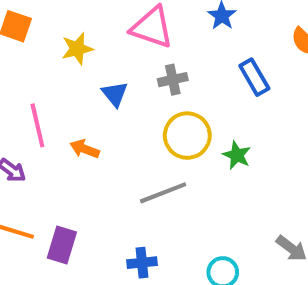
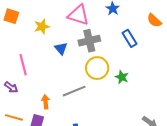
gray cross: (173, 80) -> (89, 41), size x1.5
orange arrow: (85, 149) -> (46, 102), moved, turned 64
gray line: (163, 193) -> (74, 91), moved

